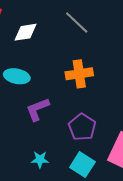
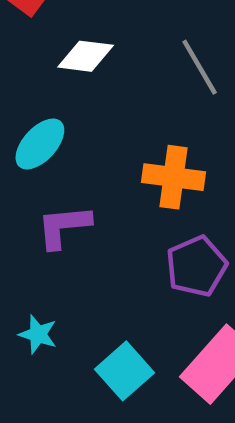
cyan ellipse: (17, 76) -> (40, 144), turned -75
purple pentagon: (82, 127) -> (196, 266), moved

